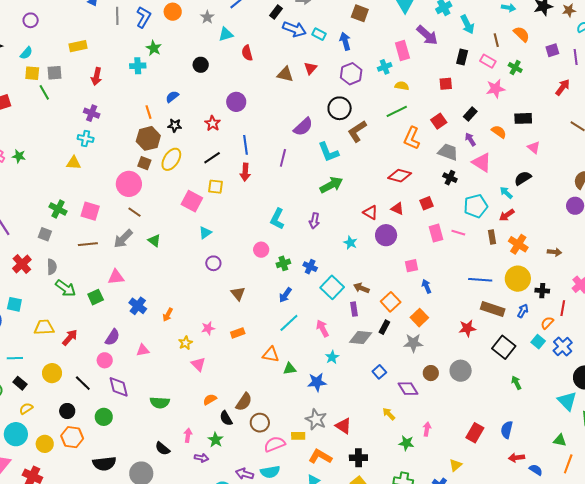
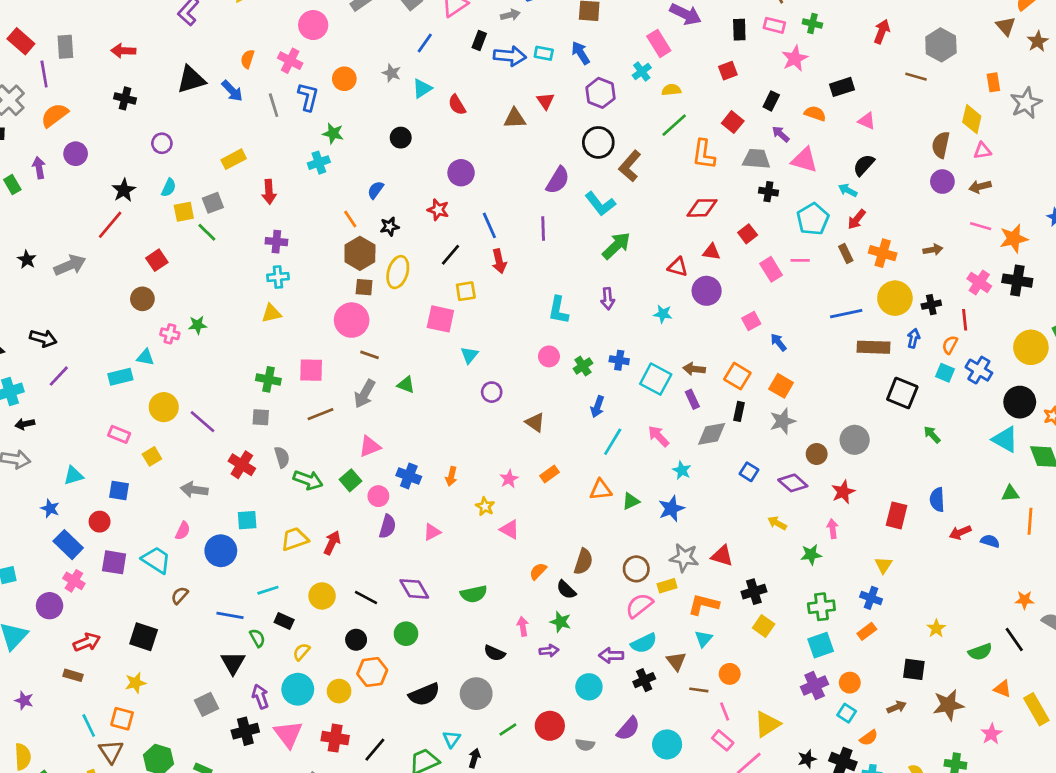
red star: (467, 328) -> (843, 492), moved
pink circle: (105, 360) -> (378, 496), moved
brown circle: (260, 423) -> (636, 569), moved

